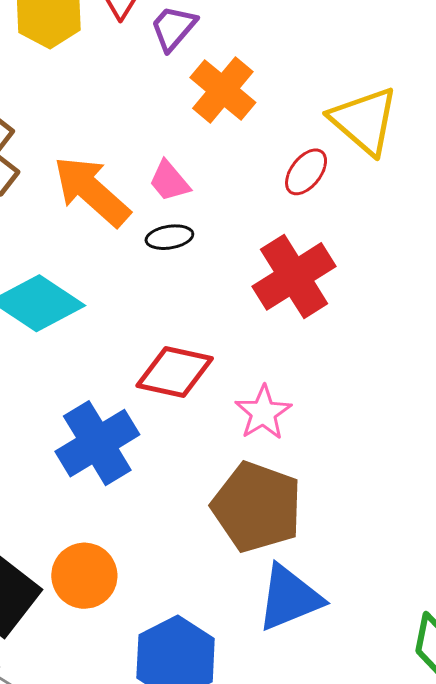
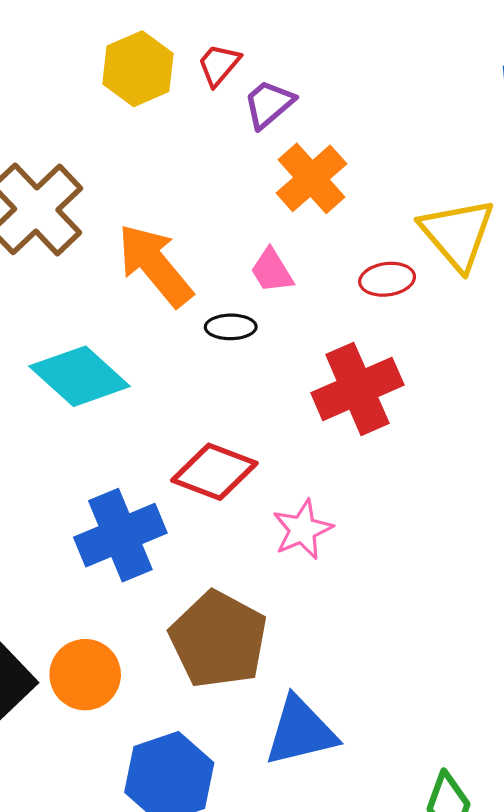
red ellipse: (306, 172) -> (387, 279), turned 36
pink trapezoid: (169, 181) -> (272, 271), moved
brown pentagon: (257, 507) -> (218, 640), moved

